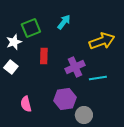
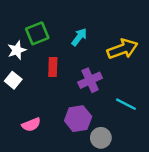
cyan arrow: (64, 22) -> (79, 37), moved
cyan line: (98, 78) -> (126, 104), moved, turned 36
pink semicircle: (26, 104) -> (31, 125), turned -98

